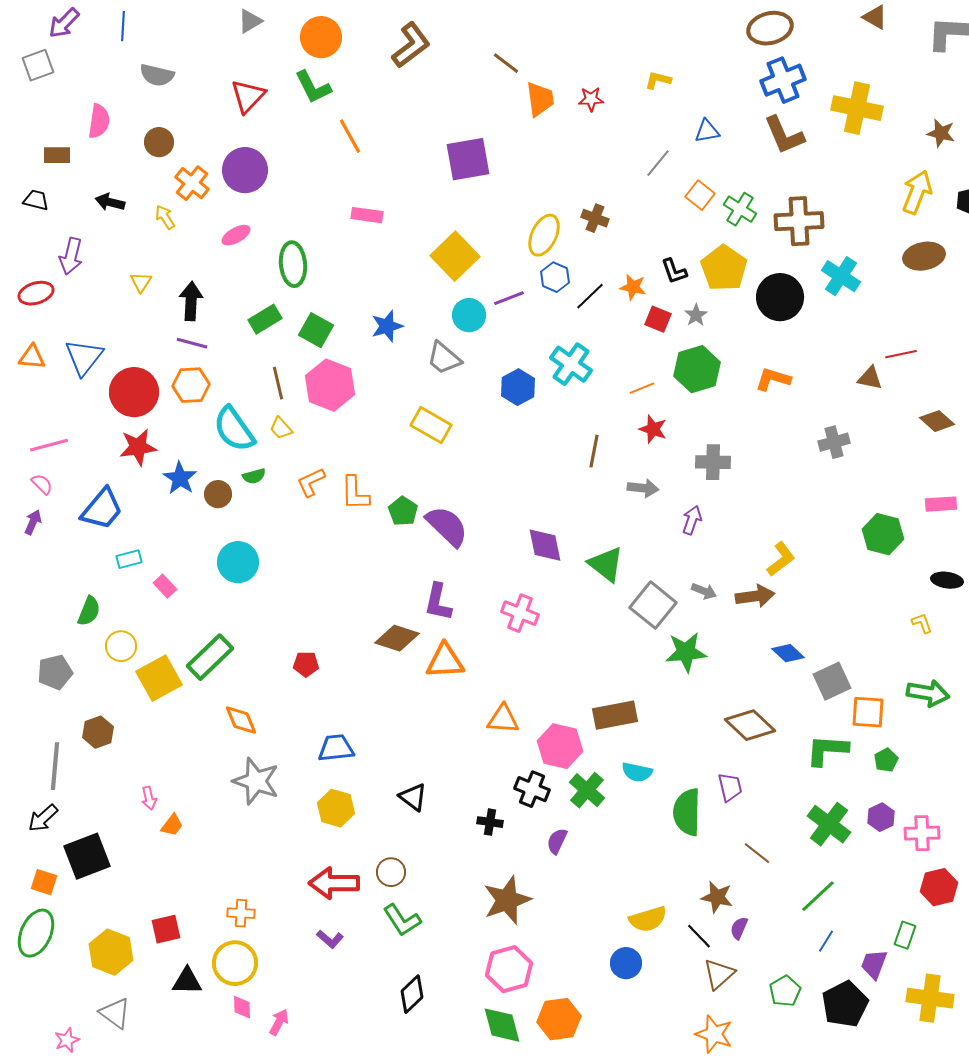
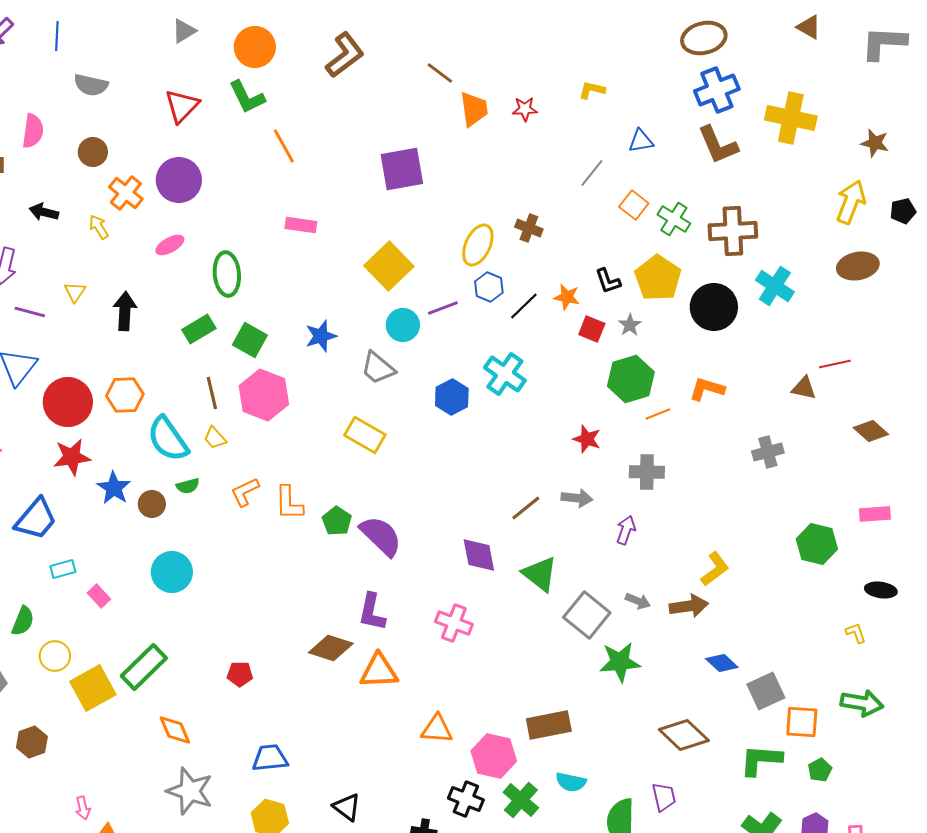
purple line: (192, 343) -> (30, 312), moved
orange line: (642, 388) -> (658, 414), moved
brown line: (594, 451) -> (526, 508), moved, turned 40

